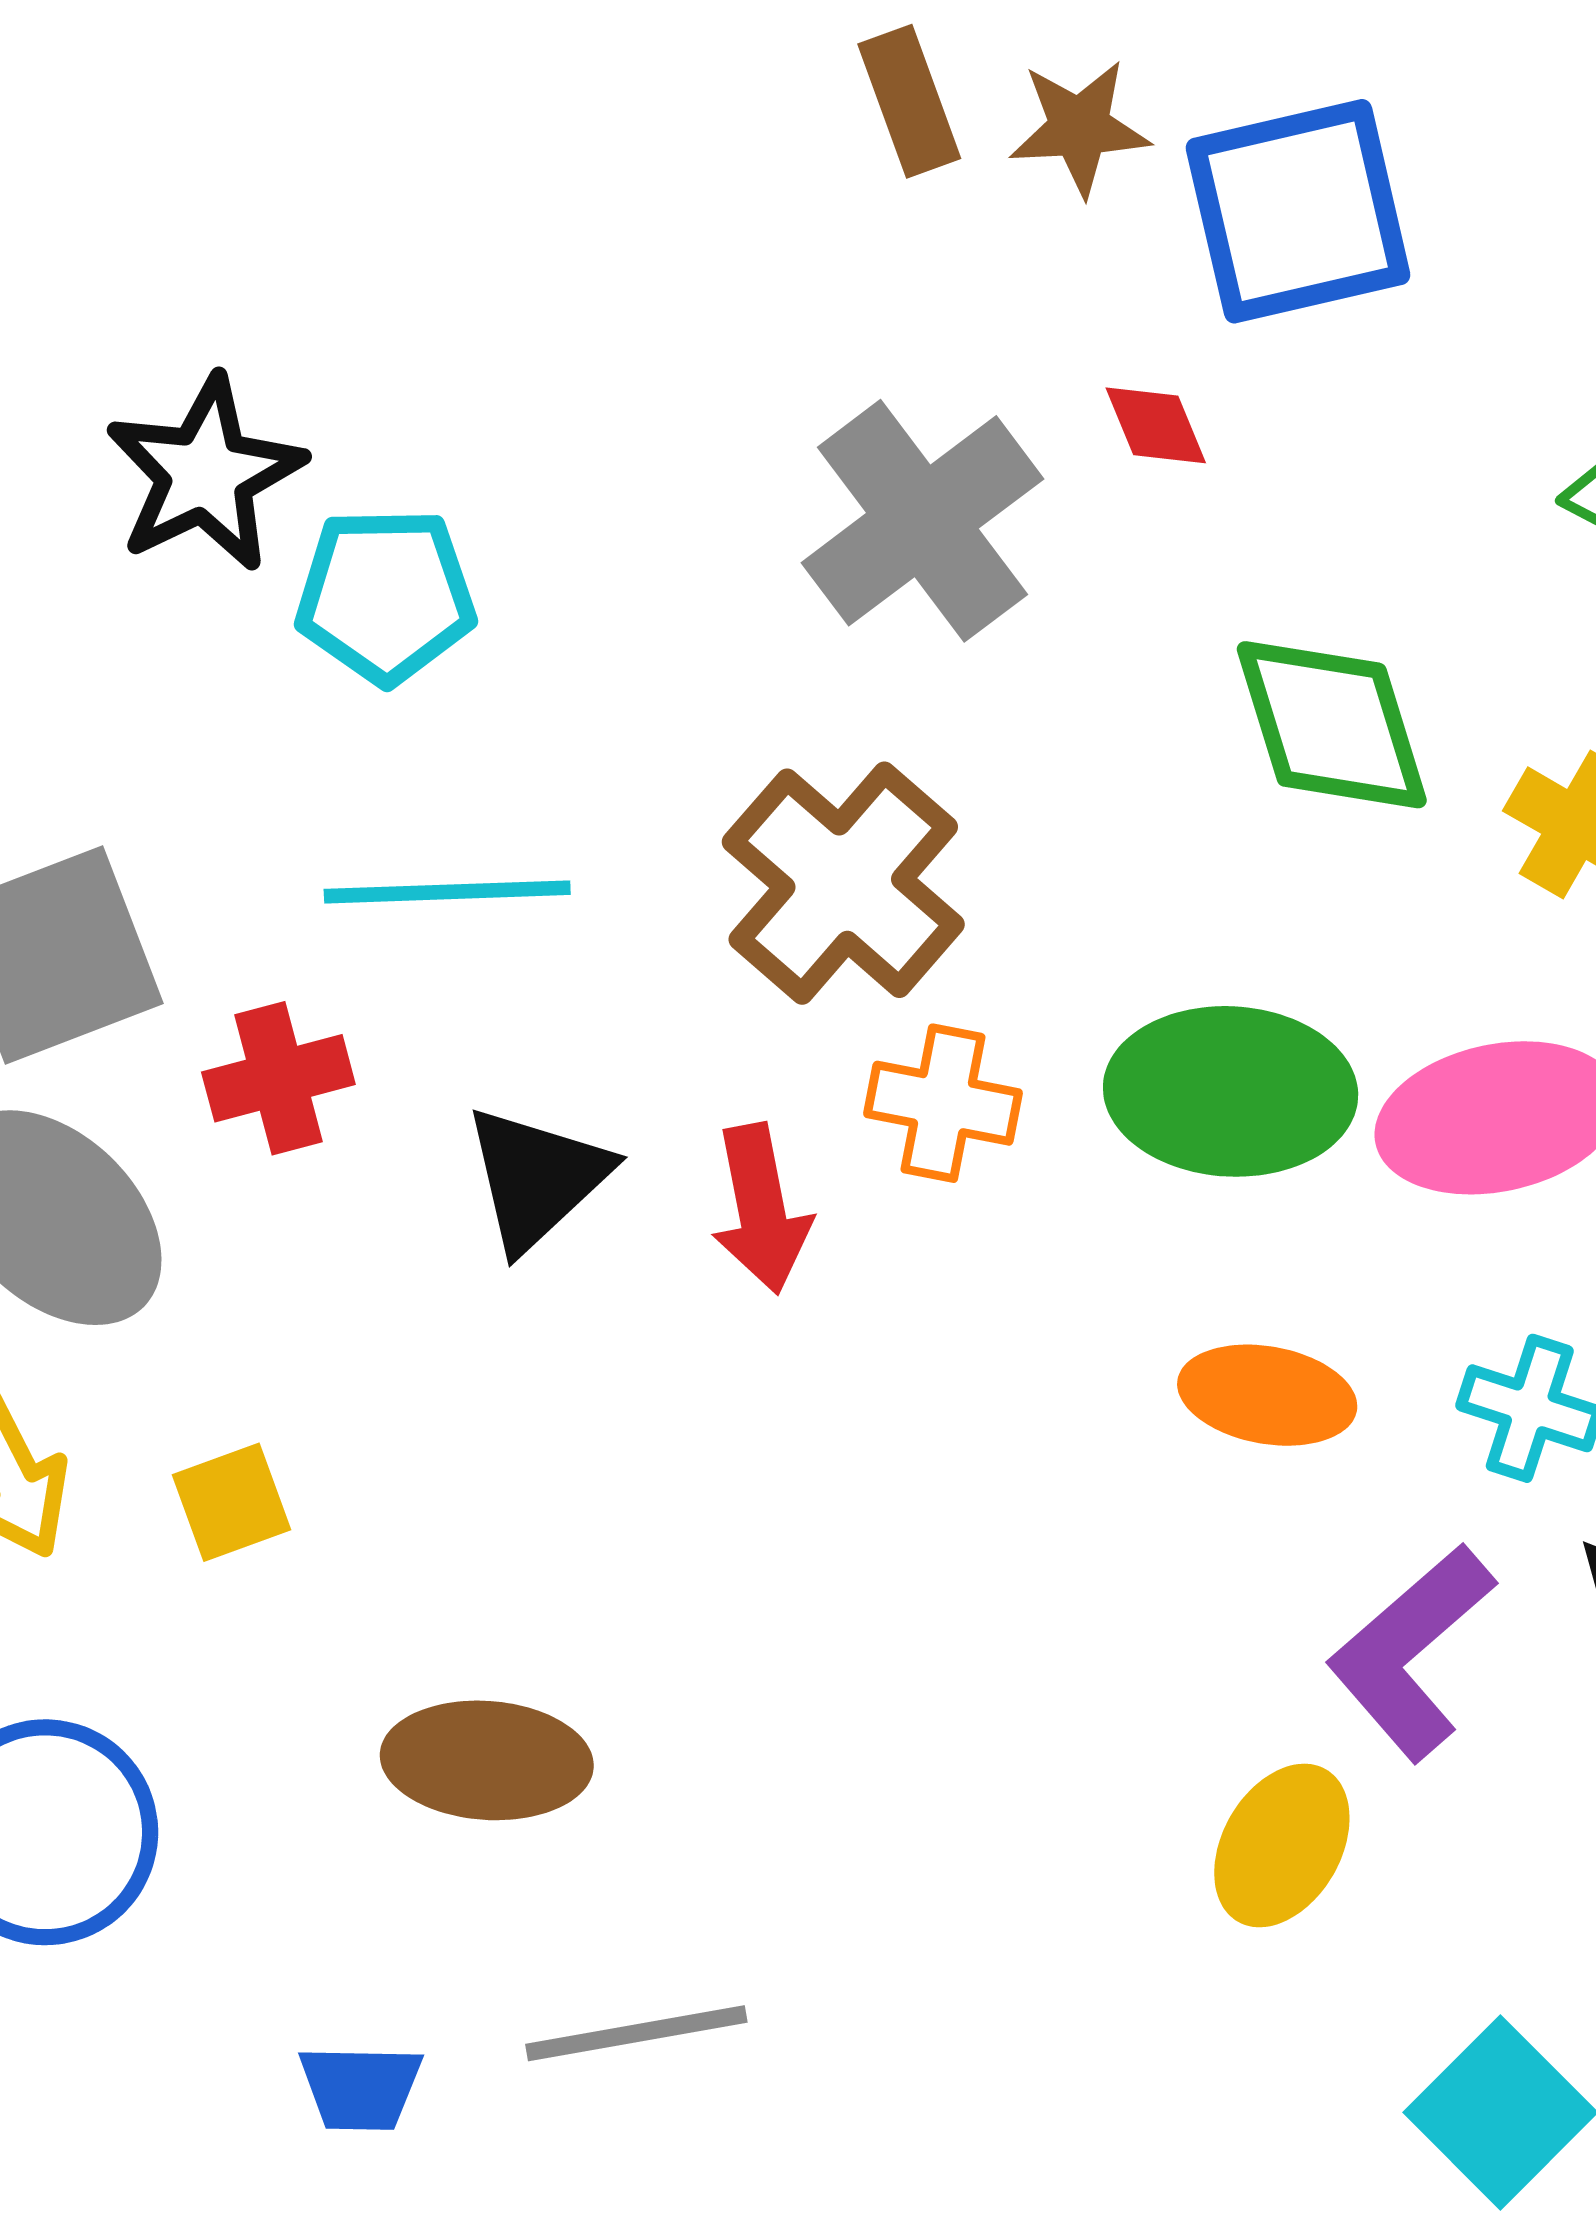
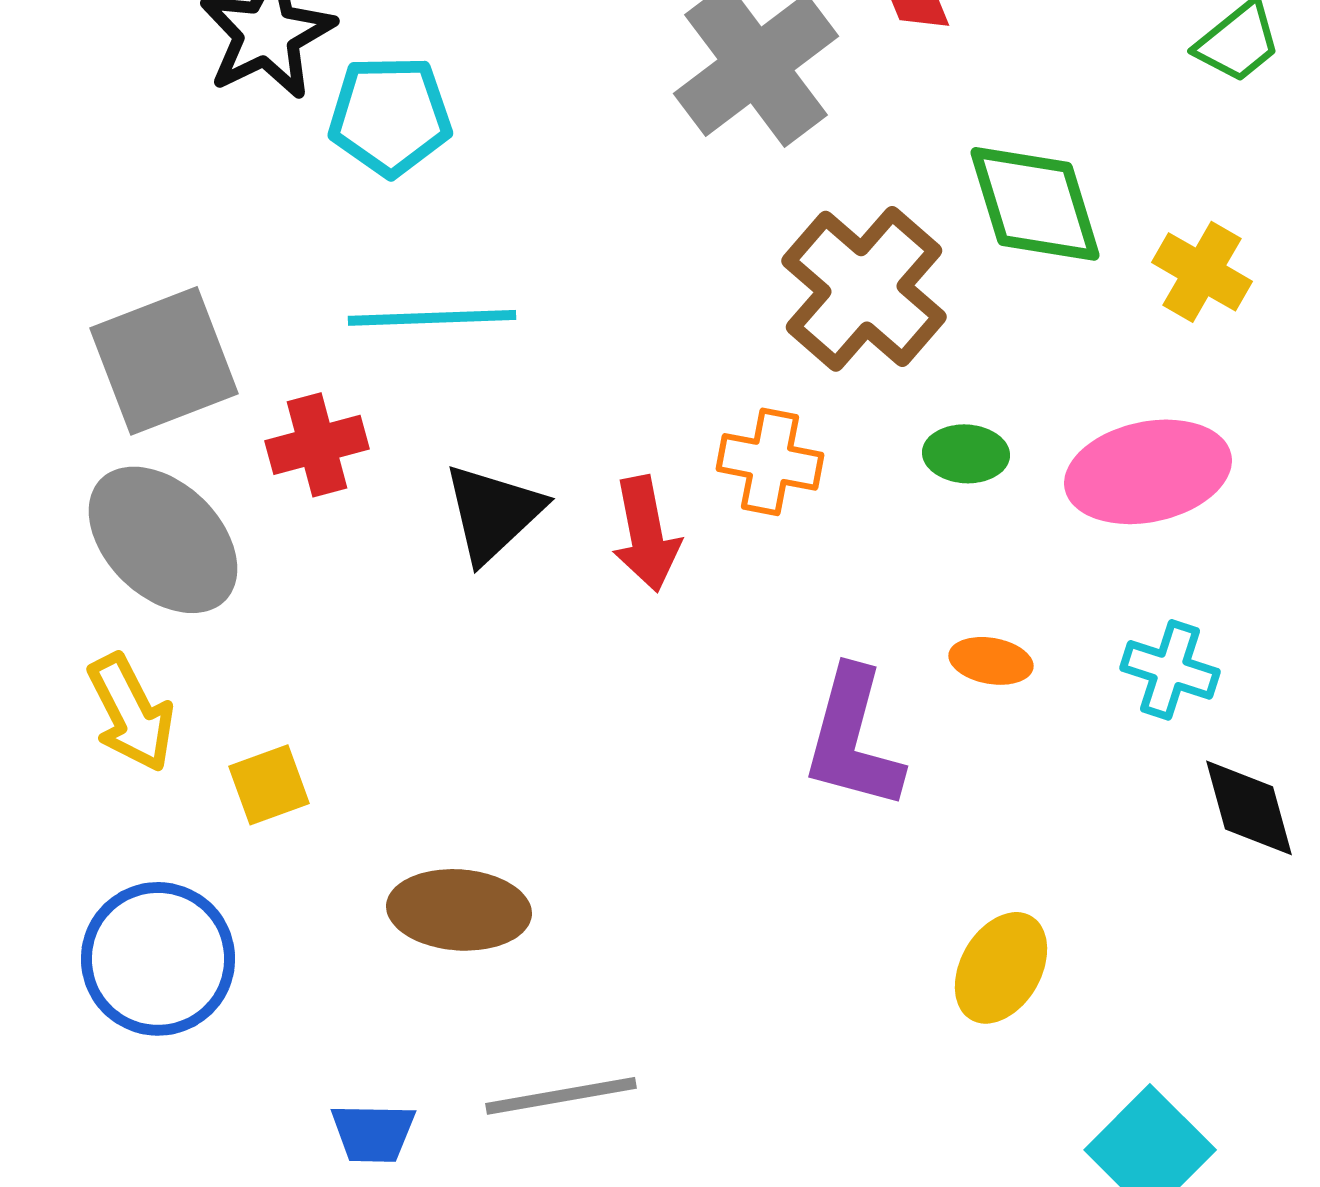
brown cross: (843, 883) -> (864, 289), moved
green ellipse: (1231, 1091) -> (966, 454), size x0.5
orange ellipse: (1267, 1395) -> (991, 661), size x0.7
yellow square: (232, 1502) -> (269, 785), moved
purple L-shape: (1411, 1652) -> (853, 739), moved, turned -34

